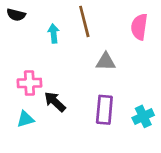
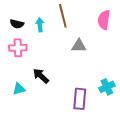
black semicircle: (16, 15) -> (17, 24), moved
pink cross: (29, 83) -> (18, 48), moved
purple rectangle: (104, 110) -> (80, 99), moved

